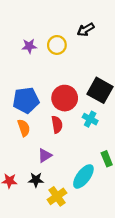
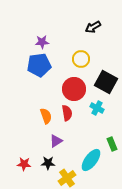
yellow circle: (57, 45) -> (81, 59), moved
blue pentagon: (26, 100) -> (39, 65), moved
orange semicircle: (24, 128) -> (46, 116), moved

